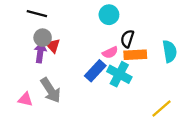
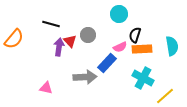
black line: (37, 14) -> (51, 24), moved
gray circle: (43, 38) -> (88, 35), moved
cyan cross: (119, 74) -> (143, 78), moved
gray arrow: (51, 90) -> (85, 77), moved, turned -60

